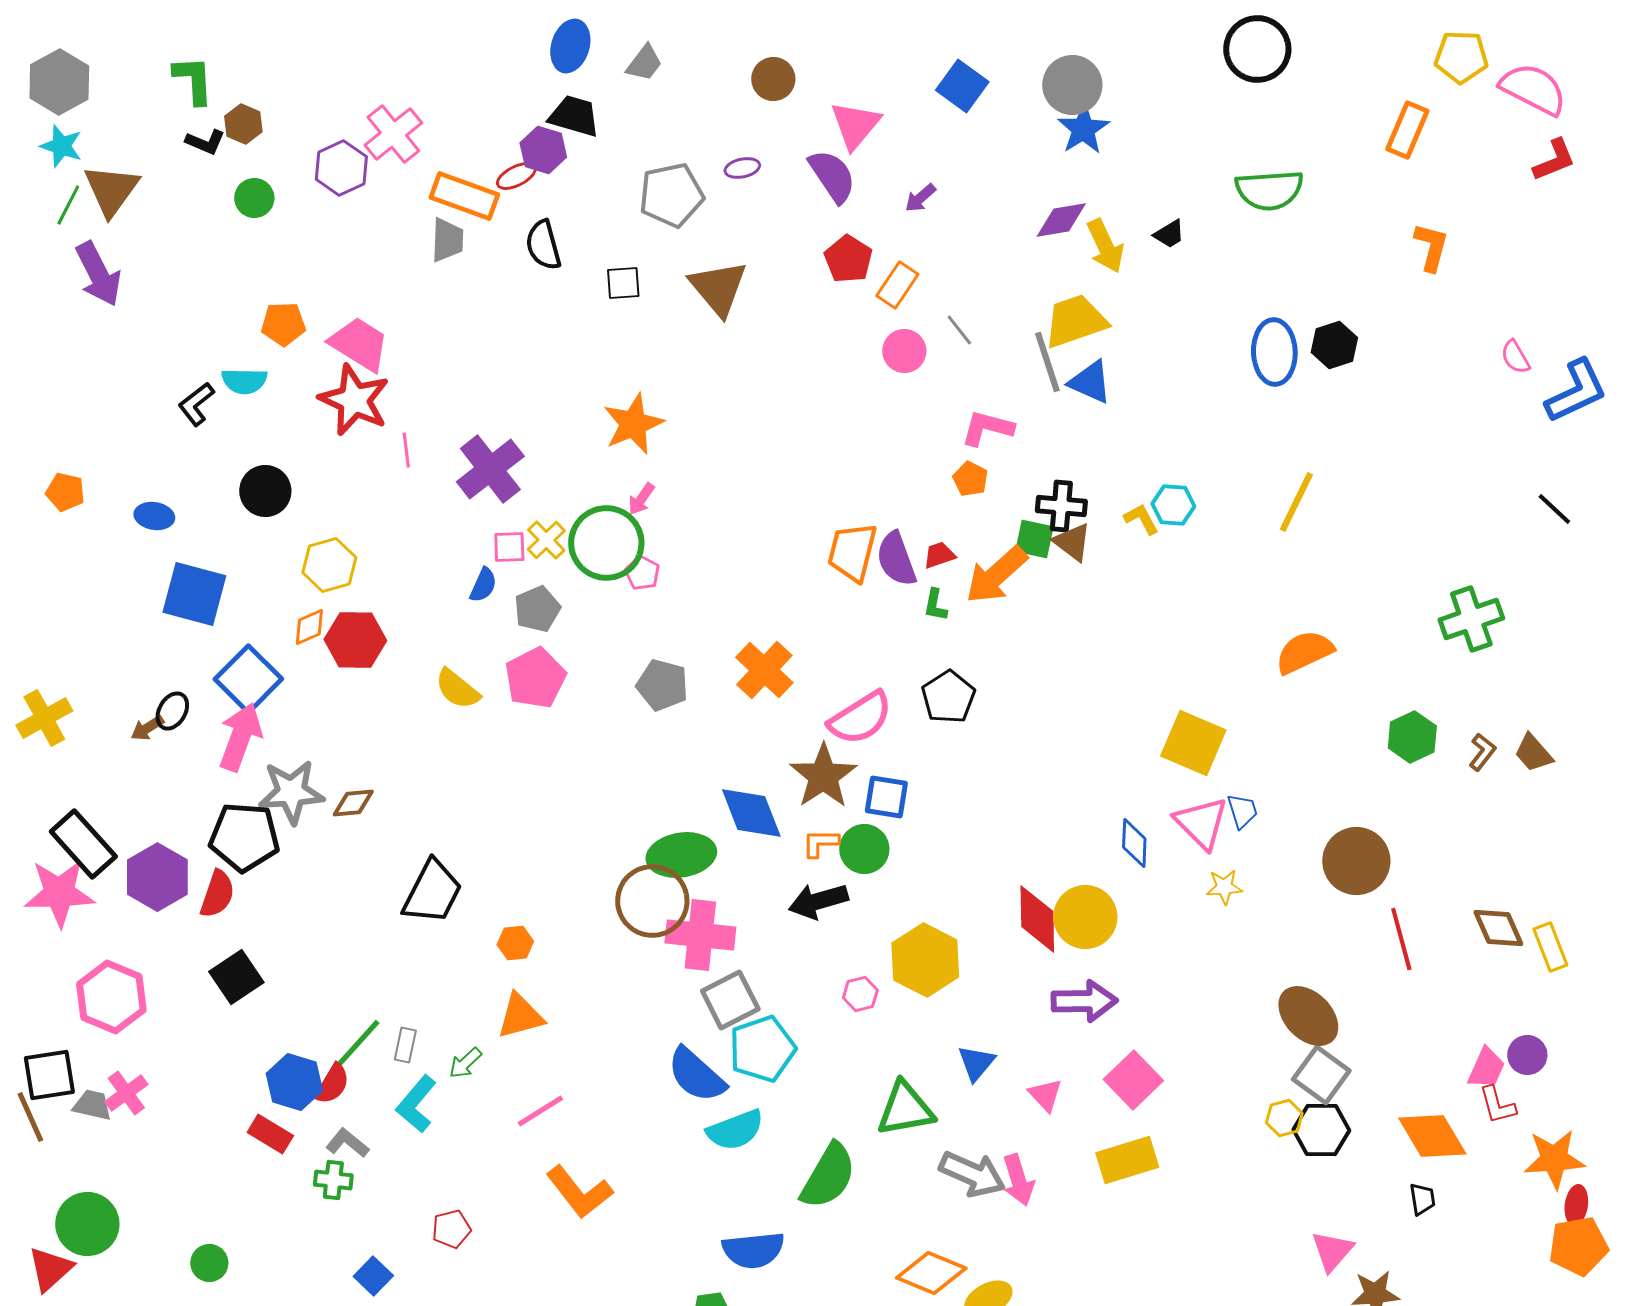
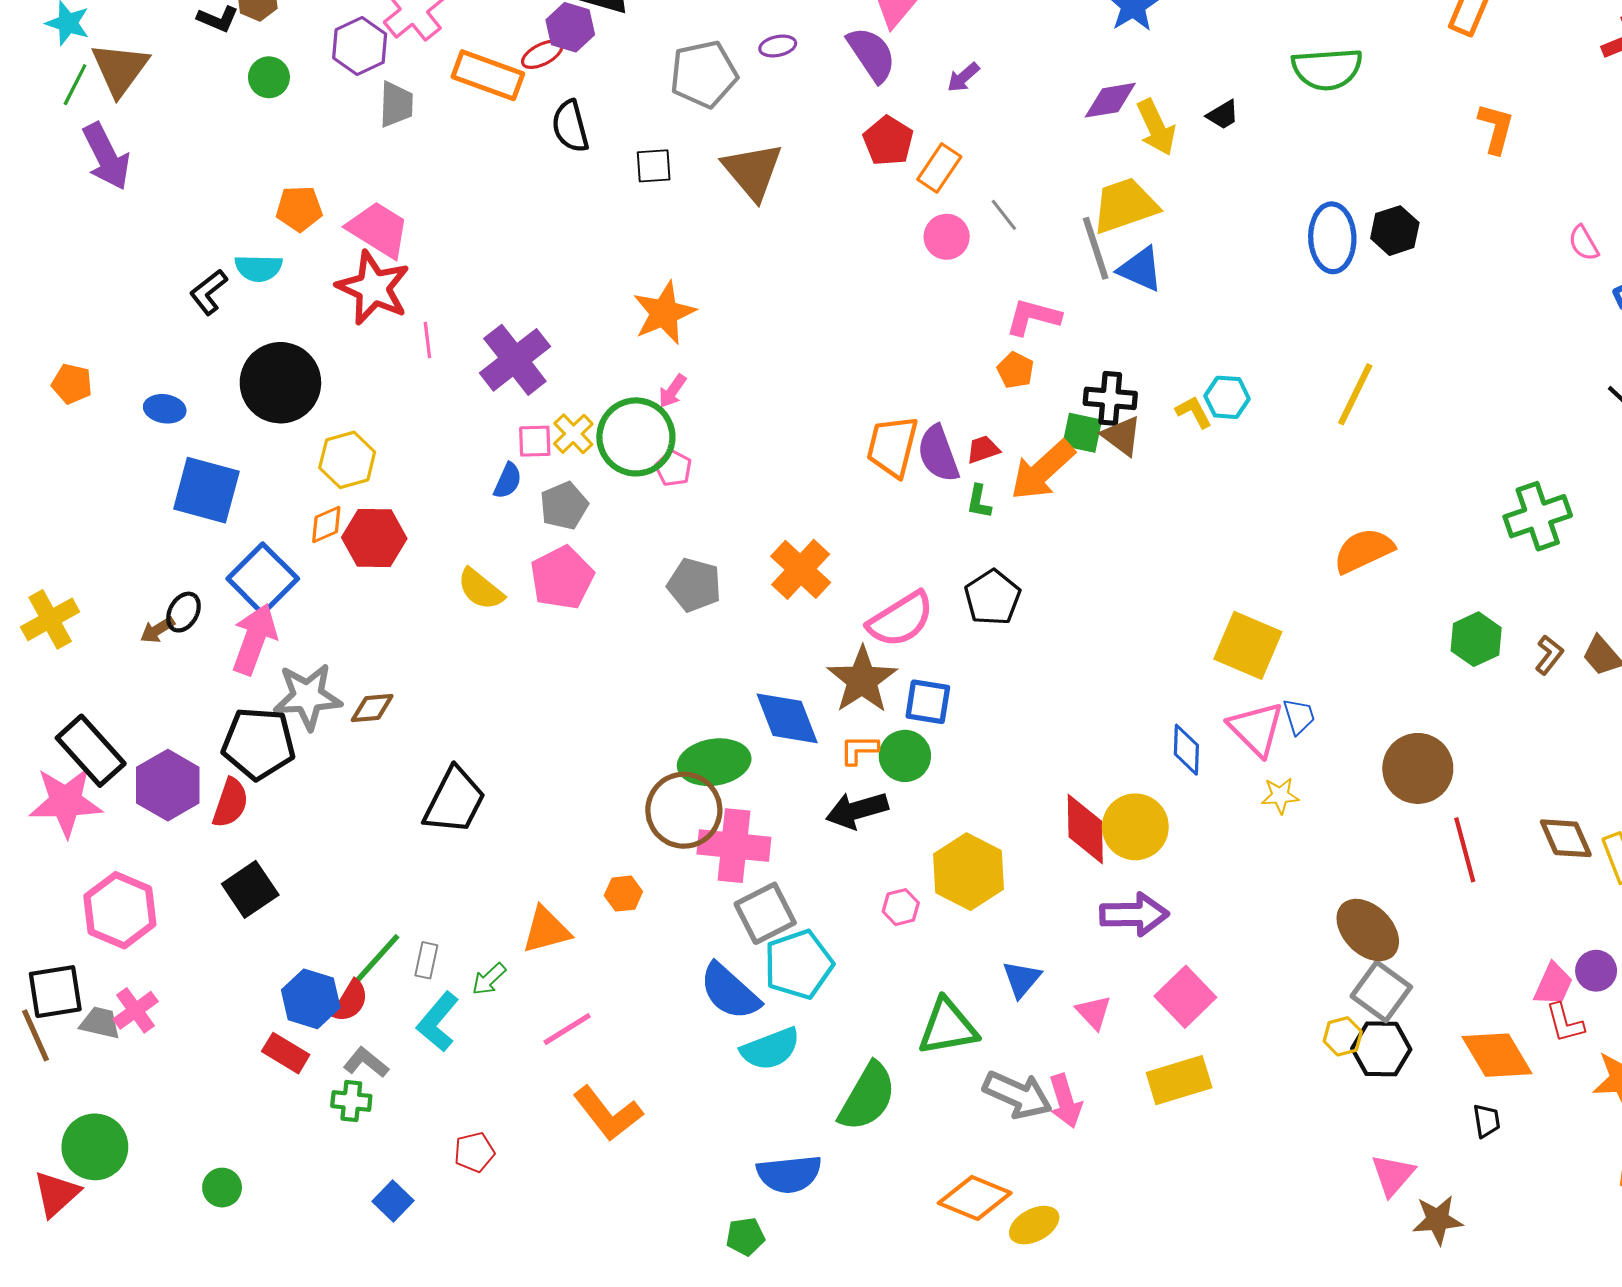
gray trapezoid: (447, 240) -> (396, 104), moved
black circle: (265, 491) -> (280, 383), size x1.5
orange hexagon: (515, 943) -> (623, 894), moved

